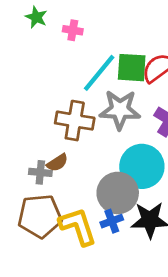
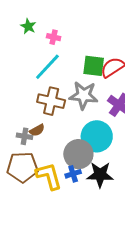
cyan line: (99, 73) -> (47, 67), moved

